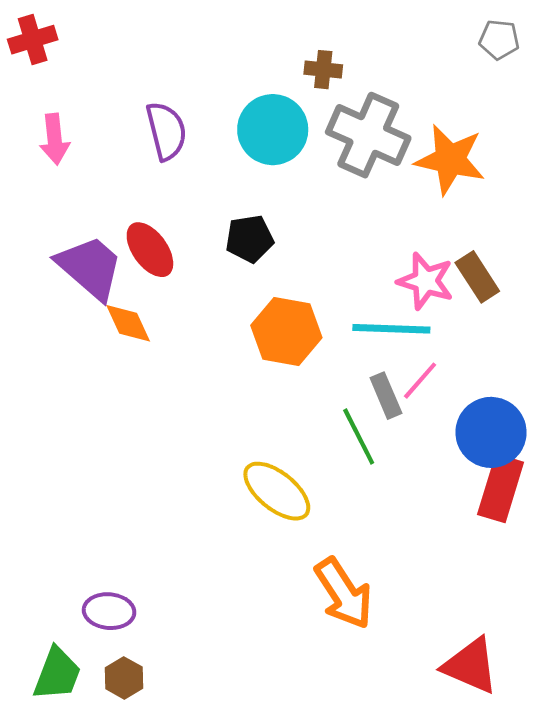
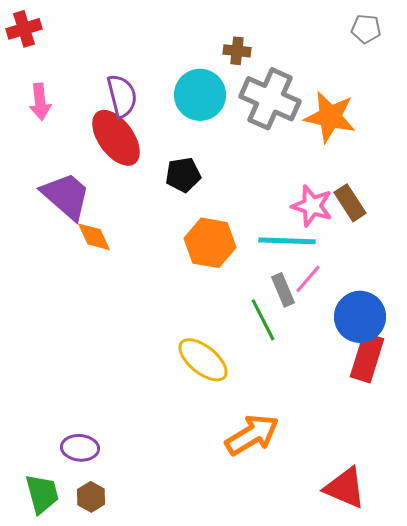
red ellipse: (150, 250) -> (116, 138), moved, size x1.4
orange arrow: (344, 593) -> (252, 435), turned -88
green trapezoid: (57, 674) -> (42, 494), turned -36

